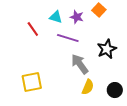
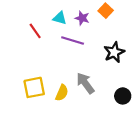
gray arrow: (80, 64) -> (85, 83), moved
yellow semicircle: (88, 87) -> (62, 93), moved

